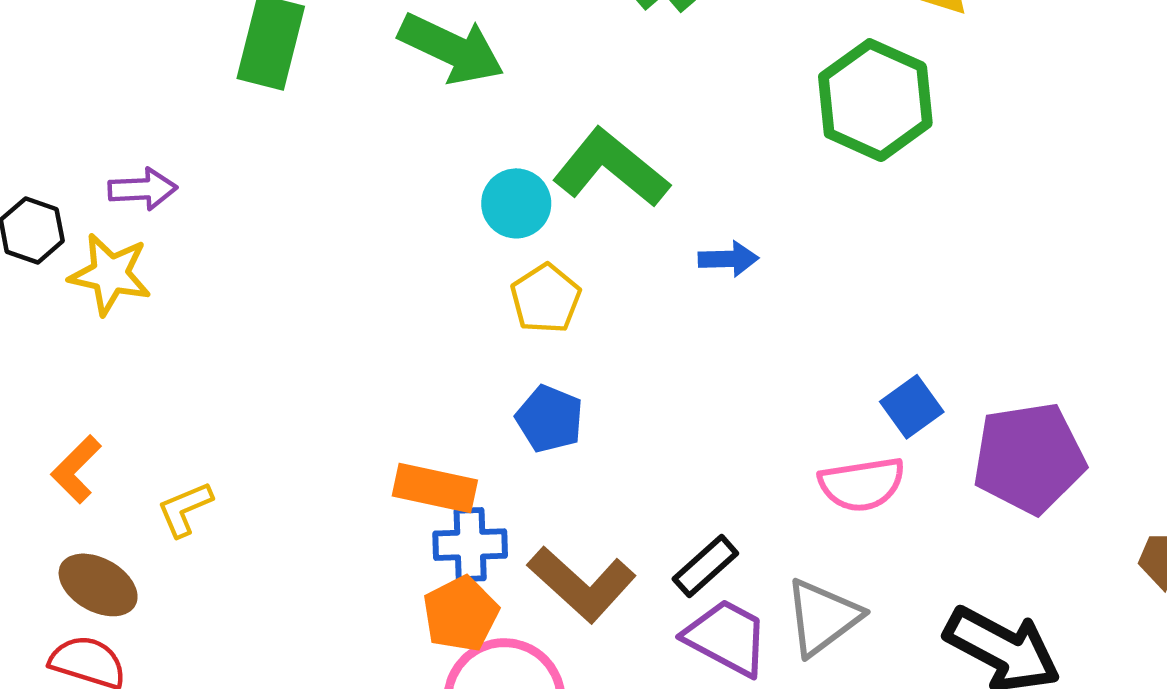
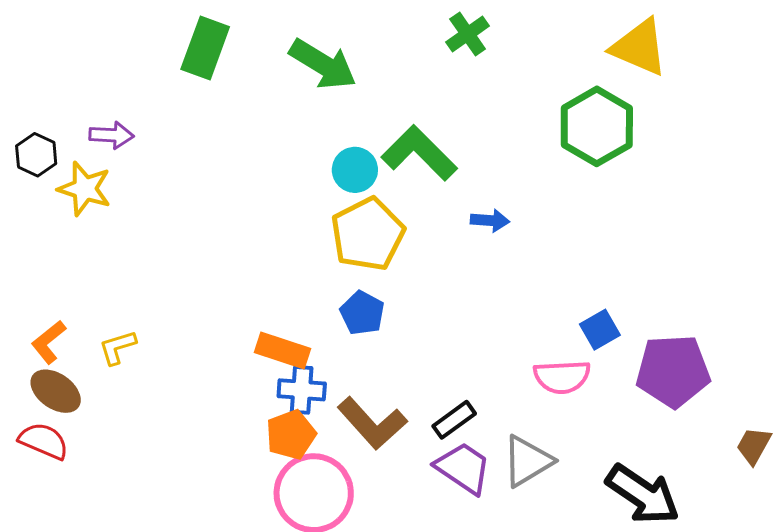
yellow pentagon: (546, 299) -> (368, 234), size x1.6
orange L-shape: (76, 469) -> (49, 342), moved

